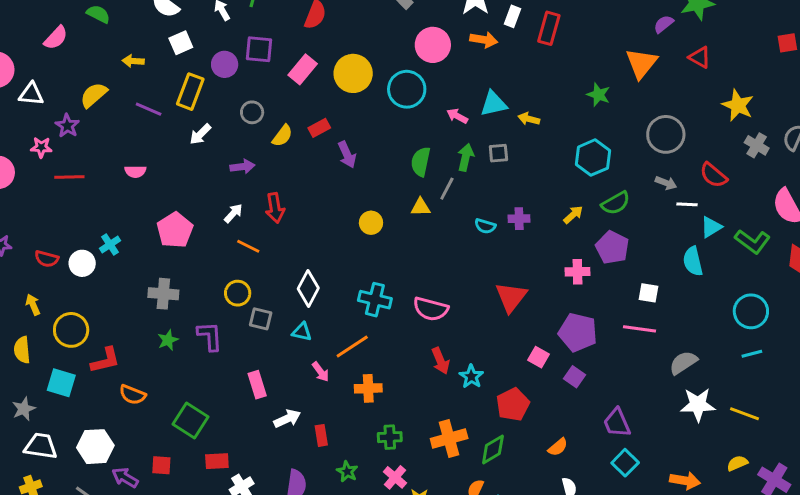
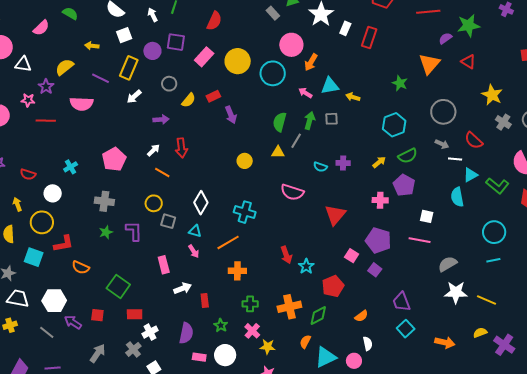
orange arrow: (484, 40) -> (311, 62), moved, turned 108
pink semicircle: (135, 171) -> (81, 104), moved, size x1.6
white circle: (82, 263) -> (53, 193), moved
pink semicircle: (431, 309) -> (292, 192), moved
pink arrow: (321, 372) -> (194, 251), moved

